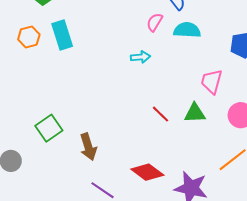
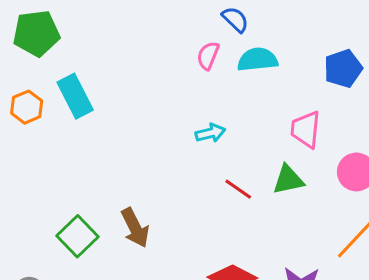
cyan arrow: (140, 57) -> (210, 133), moved
brown arrow: (88, 147) -> (135, 228), moved

